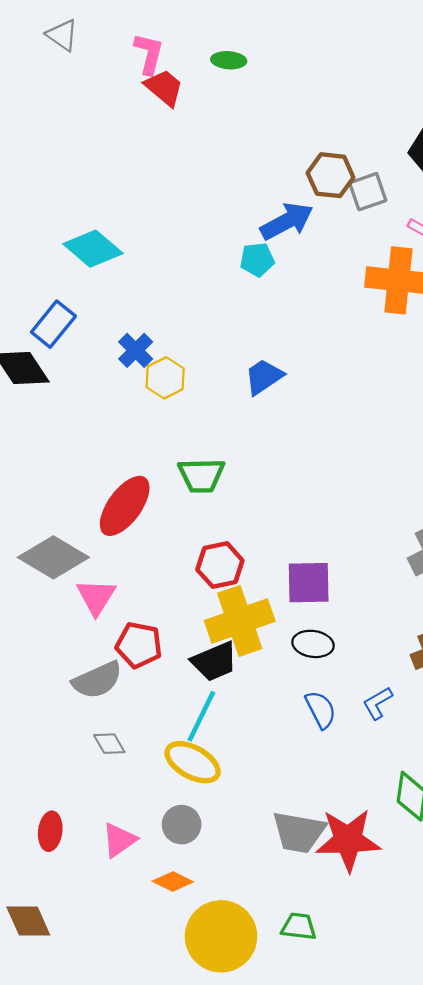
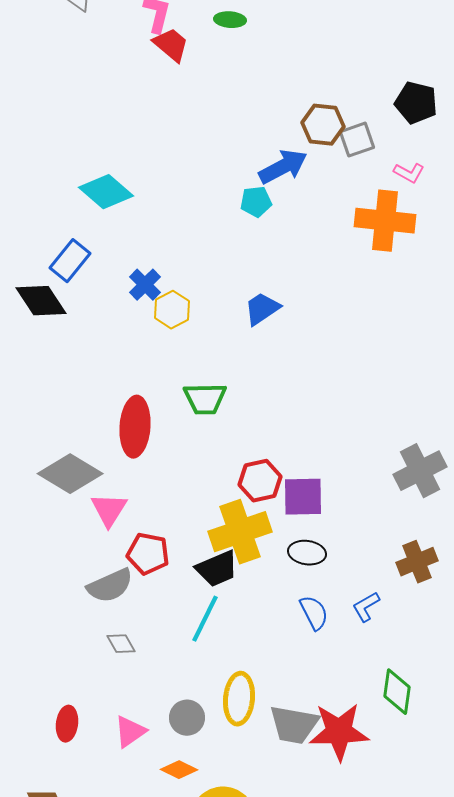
red ellipse: (125, 506) -> (135, 427), turned -32
red hexagon: (220, 565) -> (260, 481), moved
yellow ellipse: (193, 762) -> (239, 699), moved, turned 66

